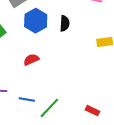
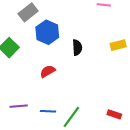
black semicircle: (65, 23) -> (77, 48), moved

